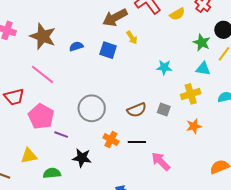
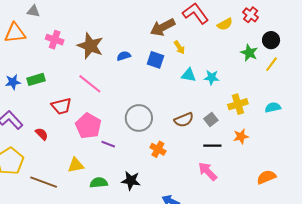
cyan triangle: (203, 69) -> (189, 75), moved
gray square: (164, 109) -> (211, 120), turned 32
black line: (137, 142) -> (212, 146), moved
black star: (82, 158) -> (131, 181), moved

